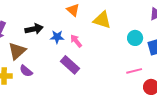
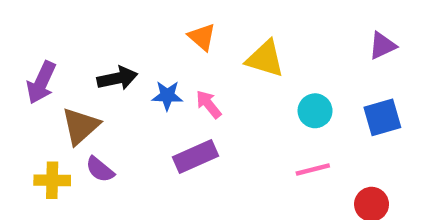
cyan circle: (135, 38) -> (315, 111), moved
purple rectangle: (70, 65) -> (196, 156), turned -66
pink line: (134, 71) -> (313, 169), moved

